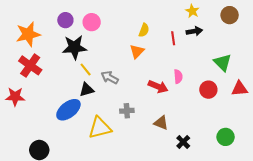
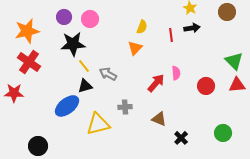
green triangle: (222, 62) -> (234, 61), moved
red arrow: (158, 87) -> (156, 83), turned -72

